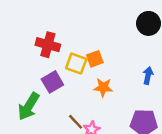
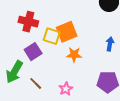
orange square: (95, 59) -> (67, 32), size x1.5
brown line: (76, 122) -> (36, 83), moved

